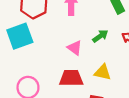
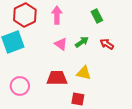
pink triangle: (75, 48) -> (61, 44), moved

